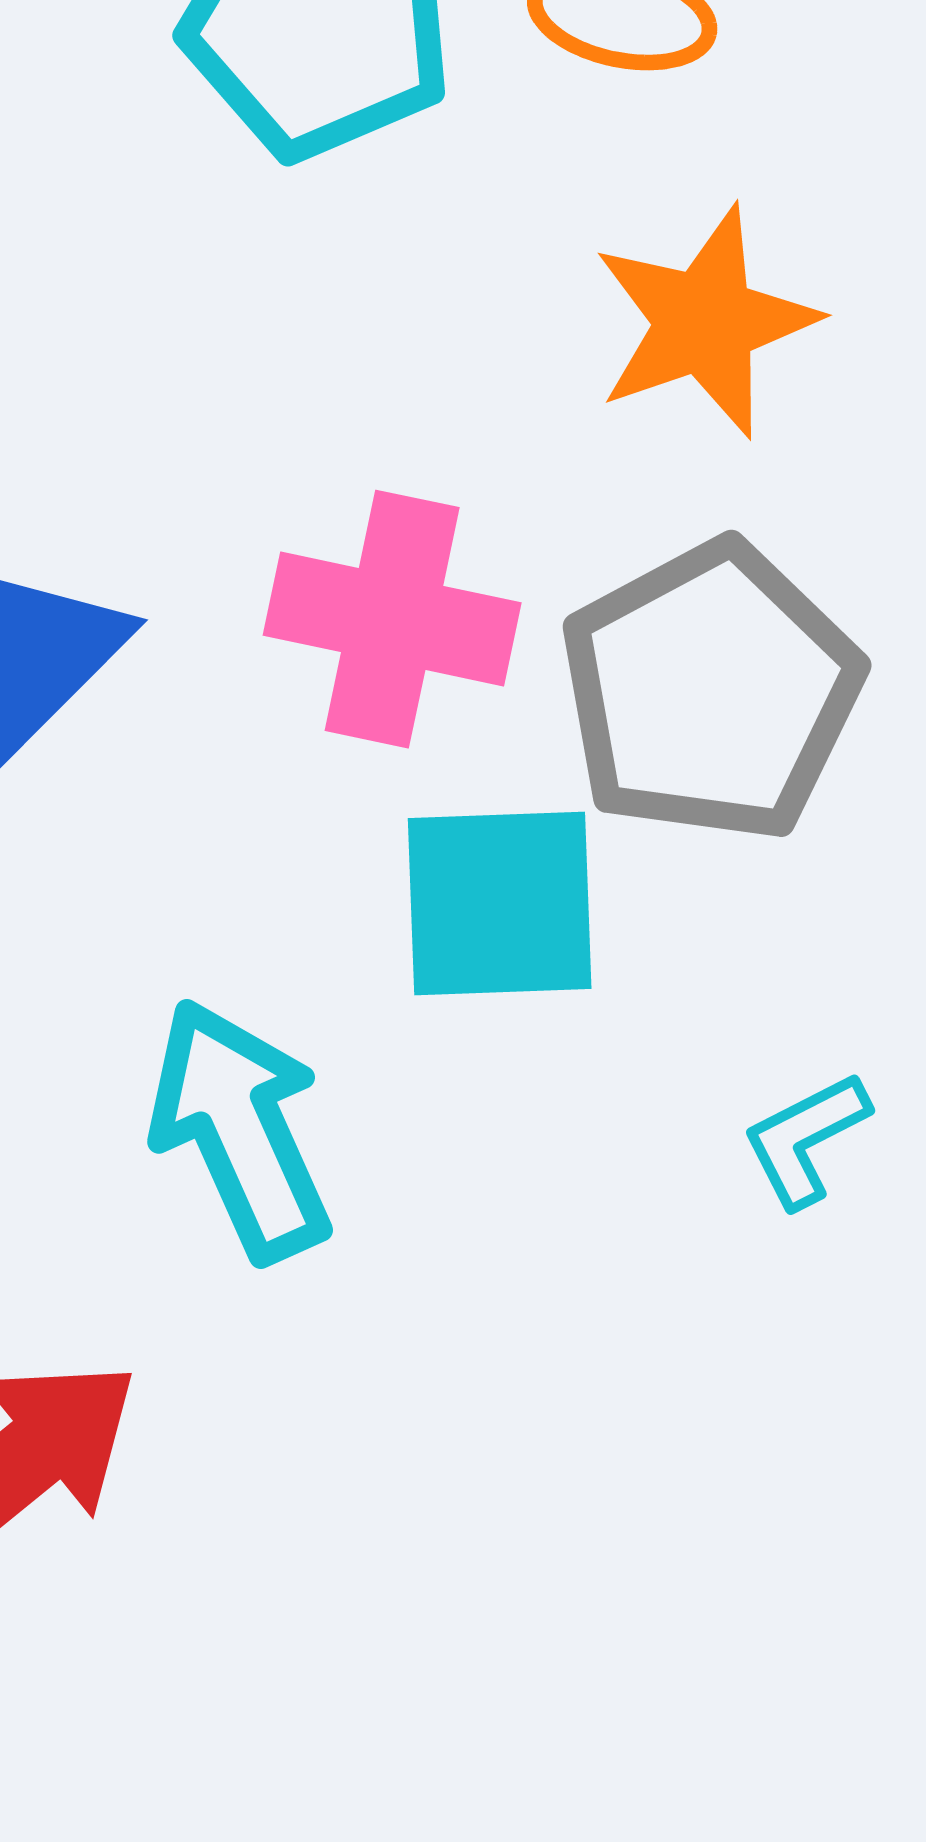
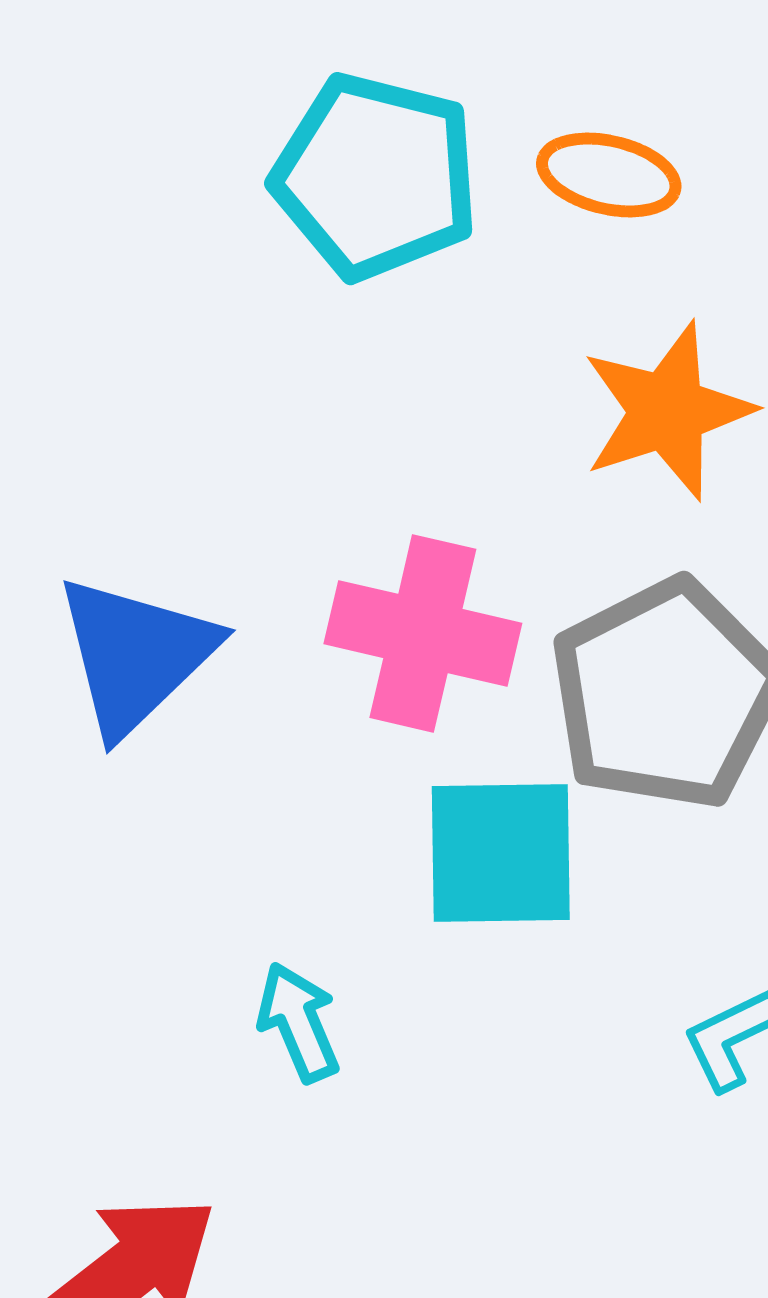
cyan arrow: (240, 1130) -> (298, 1022), size x0.6

